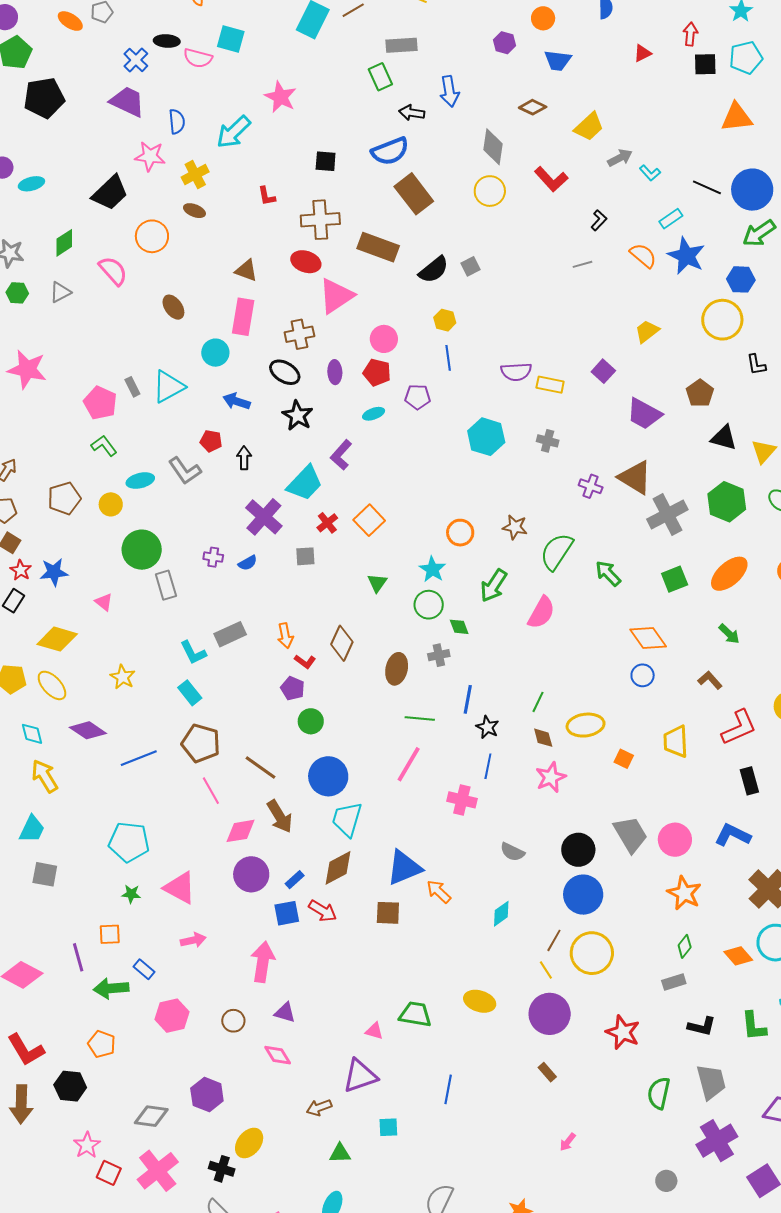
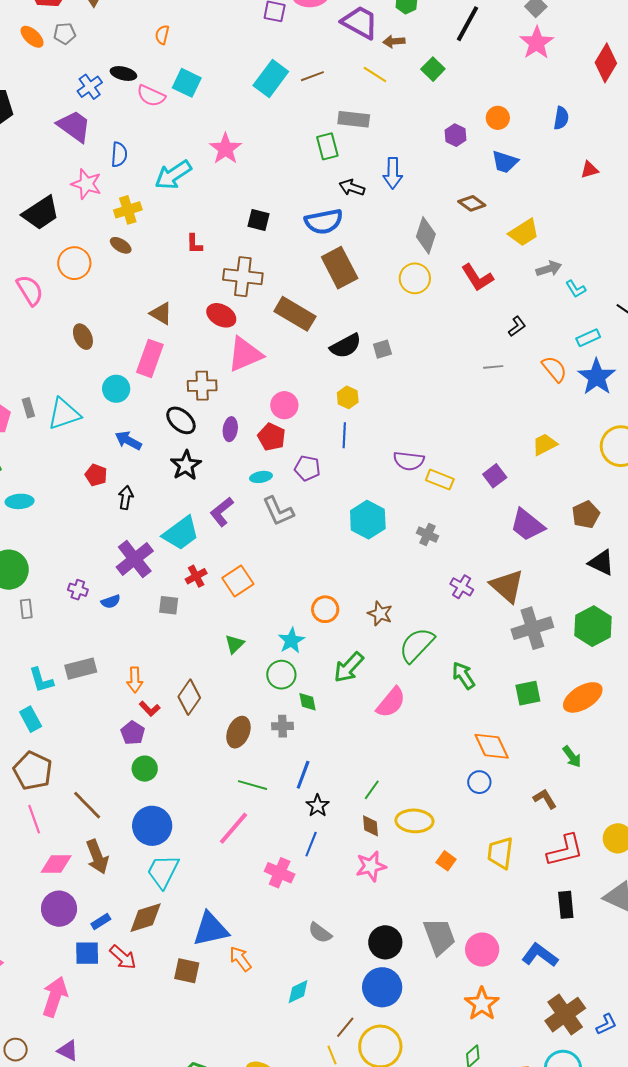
gray L-shape: (185, 471) -> (278, 511), moved
gray rectangle: (166, 585) -> (26, 609), size x0.7

